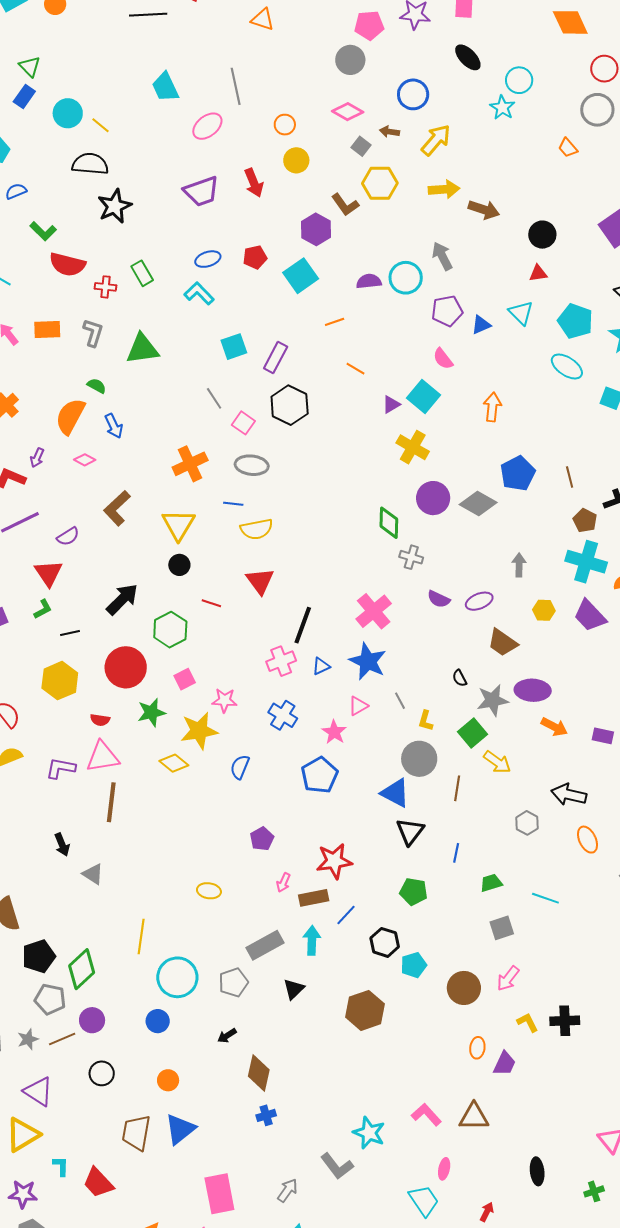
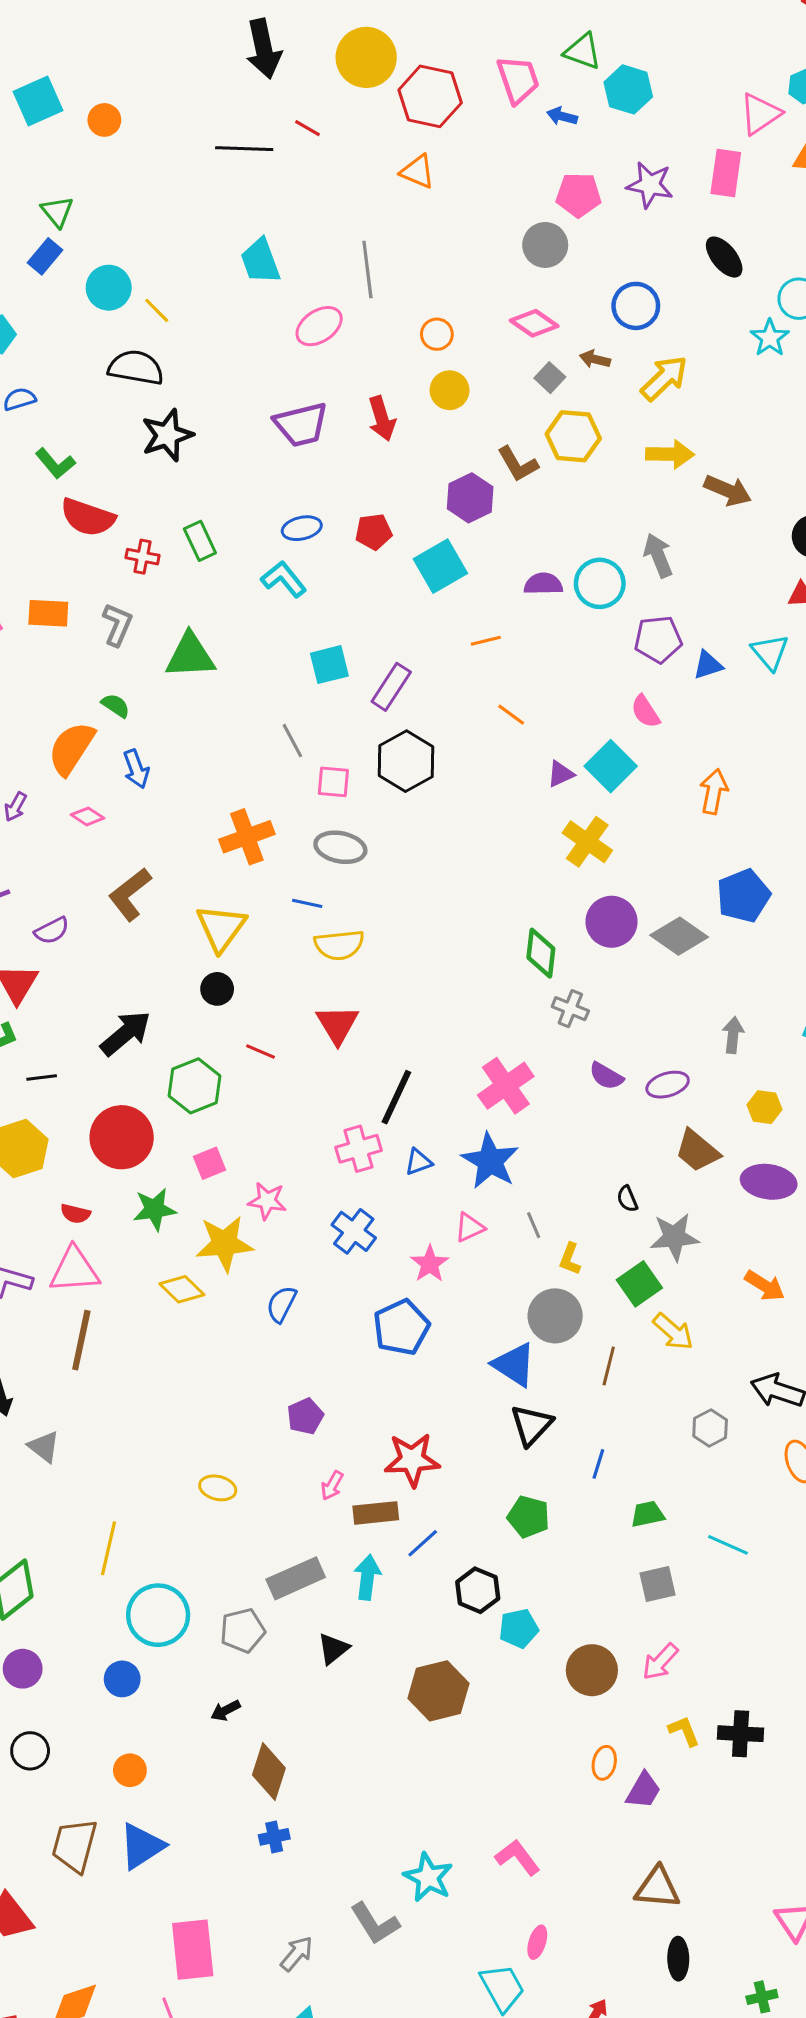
pink square: (243, 423) -> (333, 782), turned -35
purple ellipse: (533, 690) -> (769, 1182), moved
brown triangle: (474, 1117) -> (657, 1888), moved

